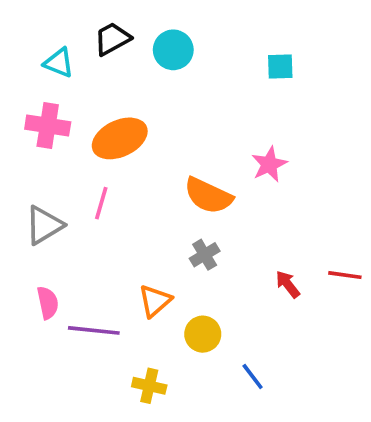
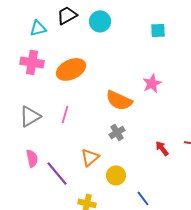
cyan triangle: (59, 63) -> (38, 28), turned -36
pink line: (101, 203) -> (65, 114), moved
purple line: (94, 330) -> (57, 173), turned 44

